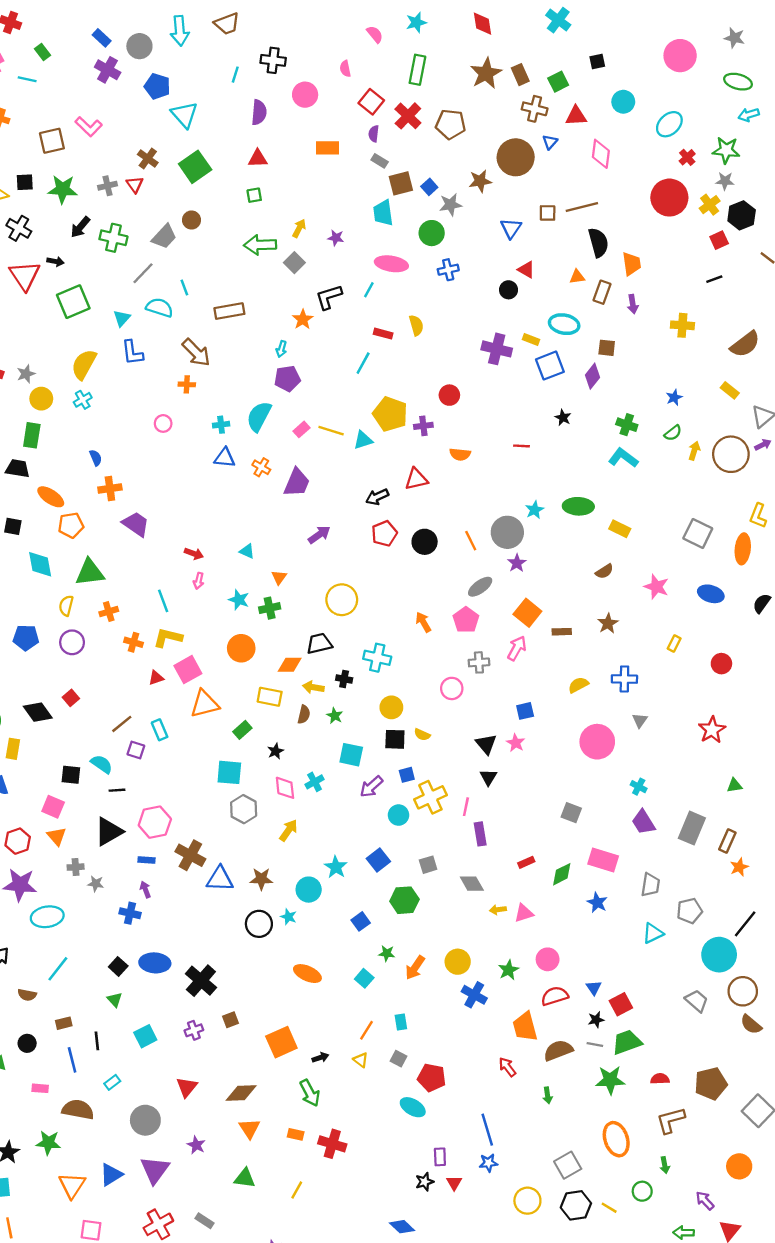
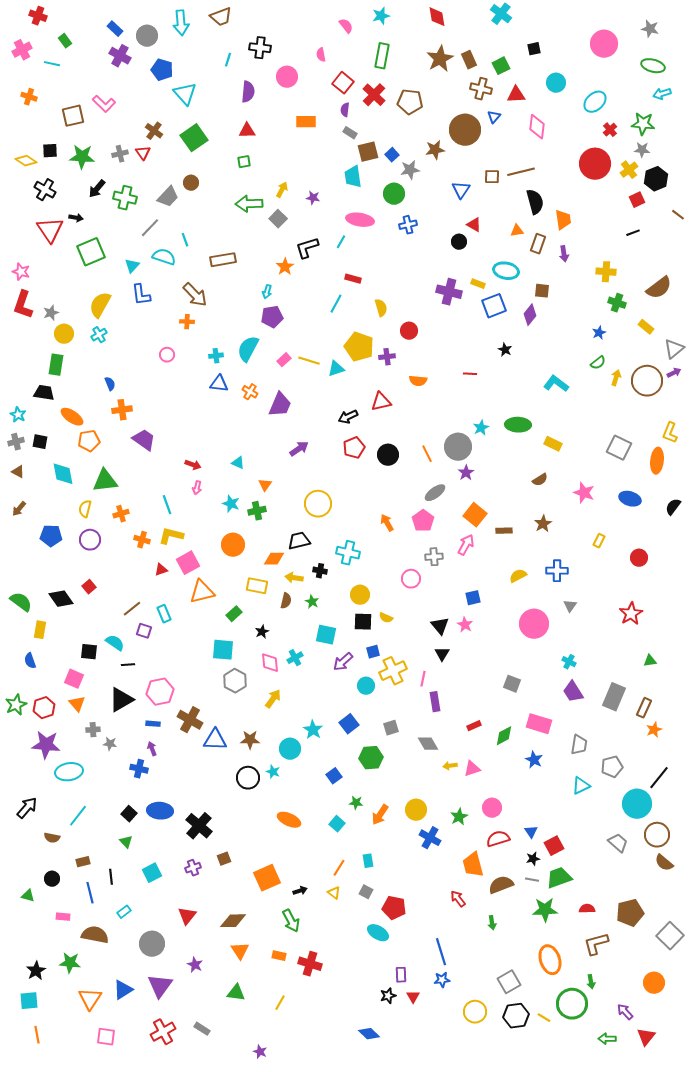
yellow semicircle: (416, 325) -> (381, 308), moved
green cross: (627, 425) -> (617, 303), moved
green circle: (642, 1191) -> (572, 1004), size x1.8

